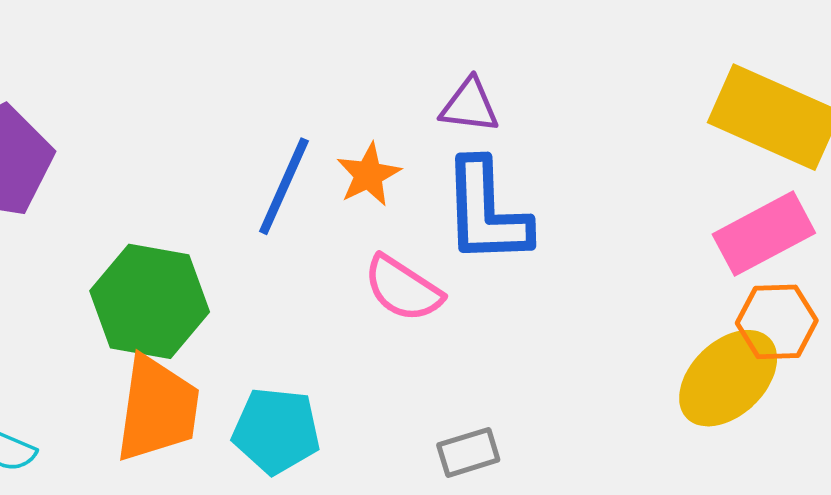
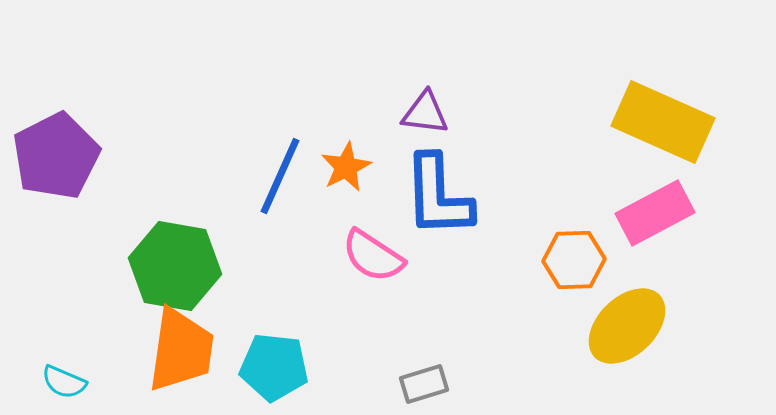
orange hexagon: (777, 322) -> (574, 260), moved

